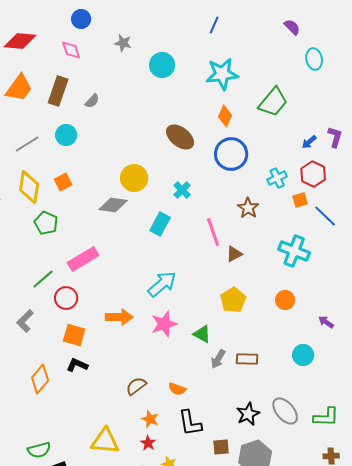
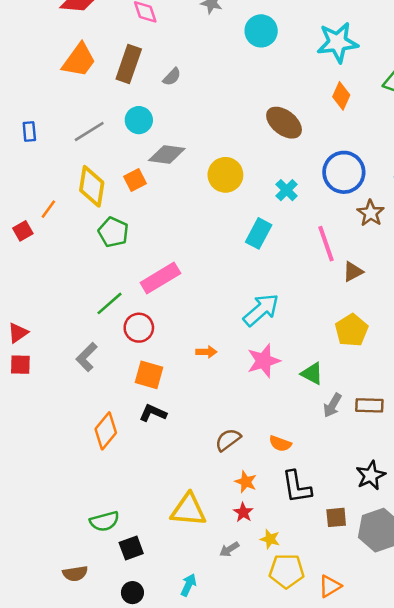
blue circle: (231, 154) -> (344, 172), moved
gray diamond: (113, 205) -> (167, 154), moved
orange arrow: (119, 317) -> (206, 352), size x0.6

